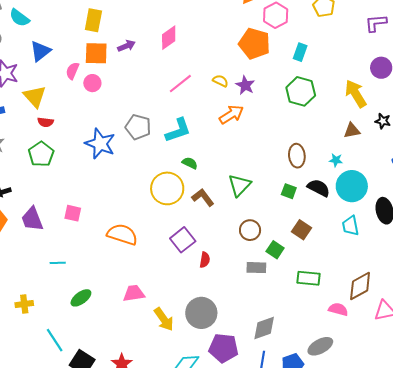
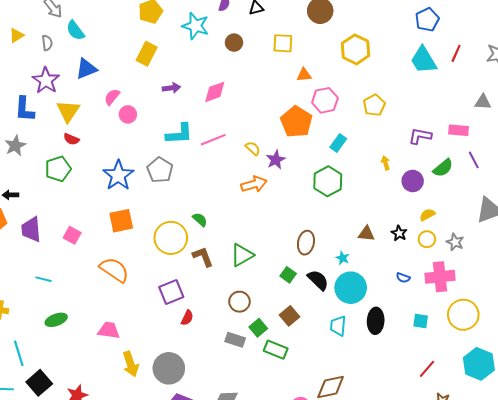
orange square: (96, 53) -> (121, 221), moved, turned -30
yellow arrow: (356, 94) -> (386, 163), moved, size x0.5
cyan L-shape: (178, 130) -> (179, 134), moved
green rectangle: (308, 278) -> (276, 350), moved

